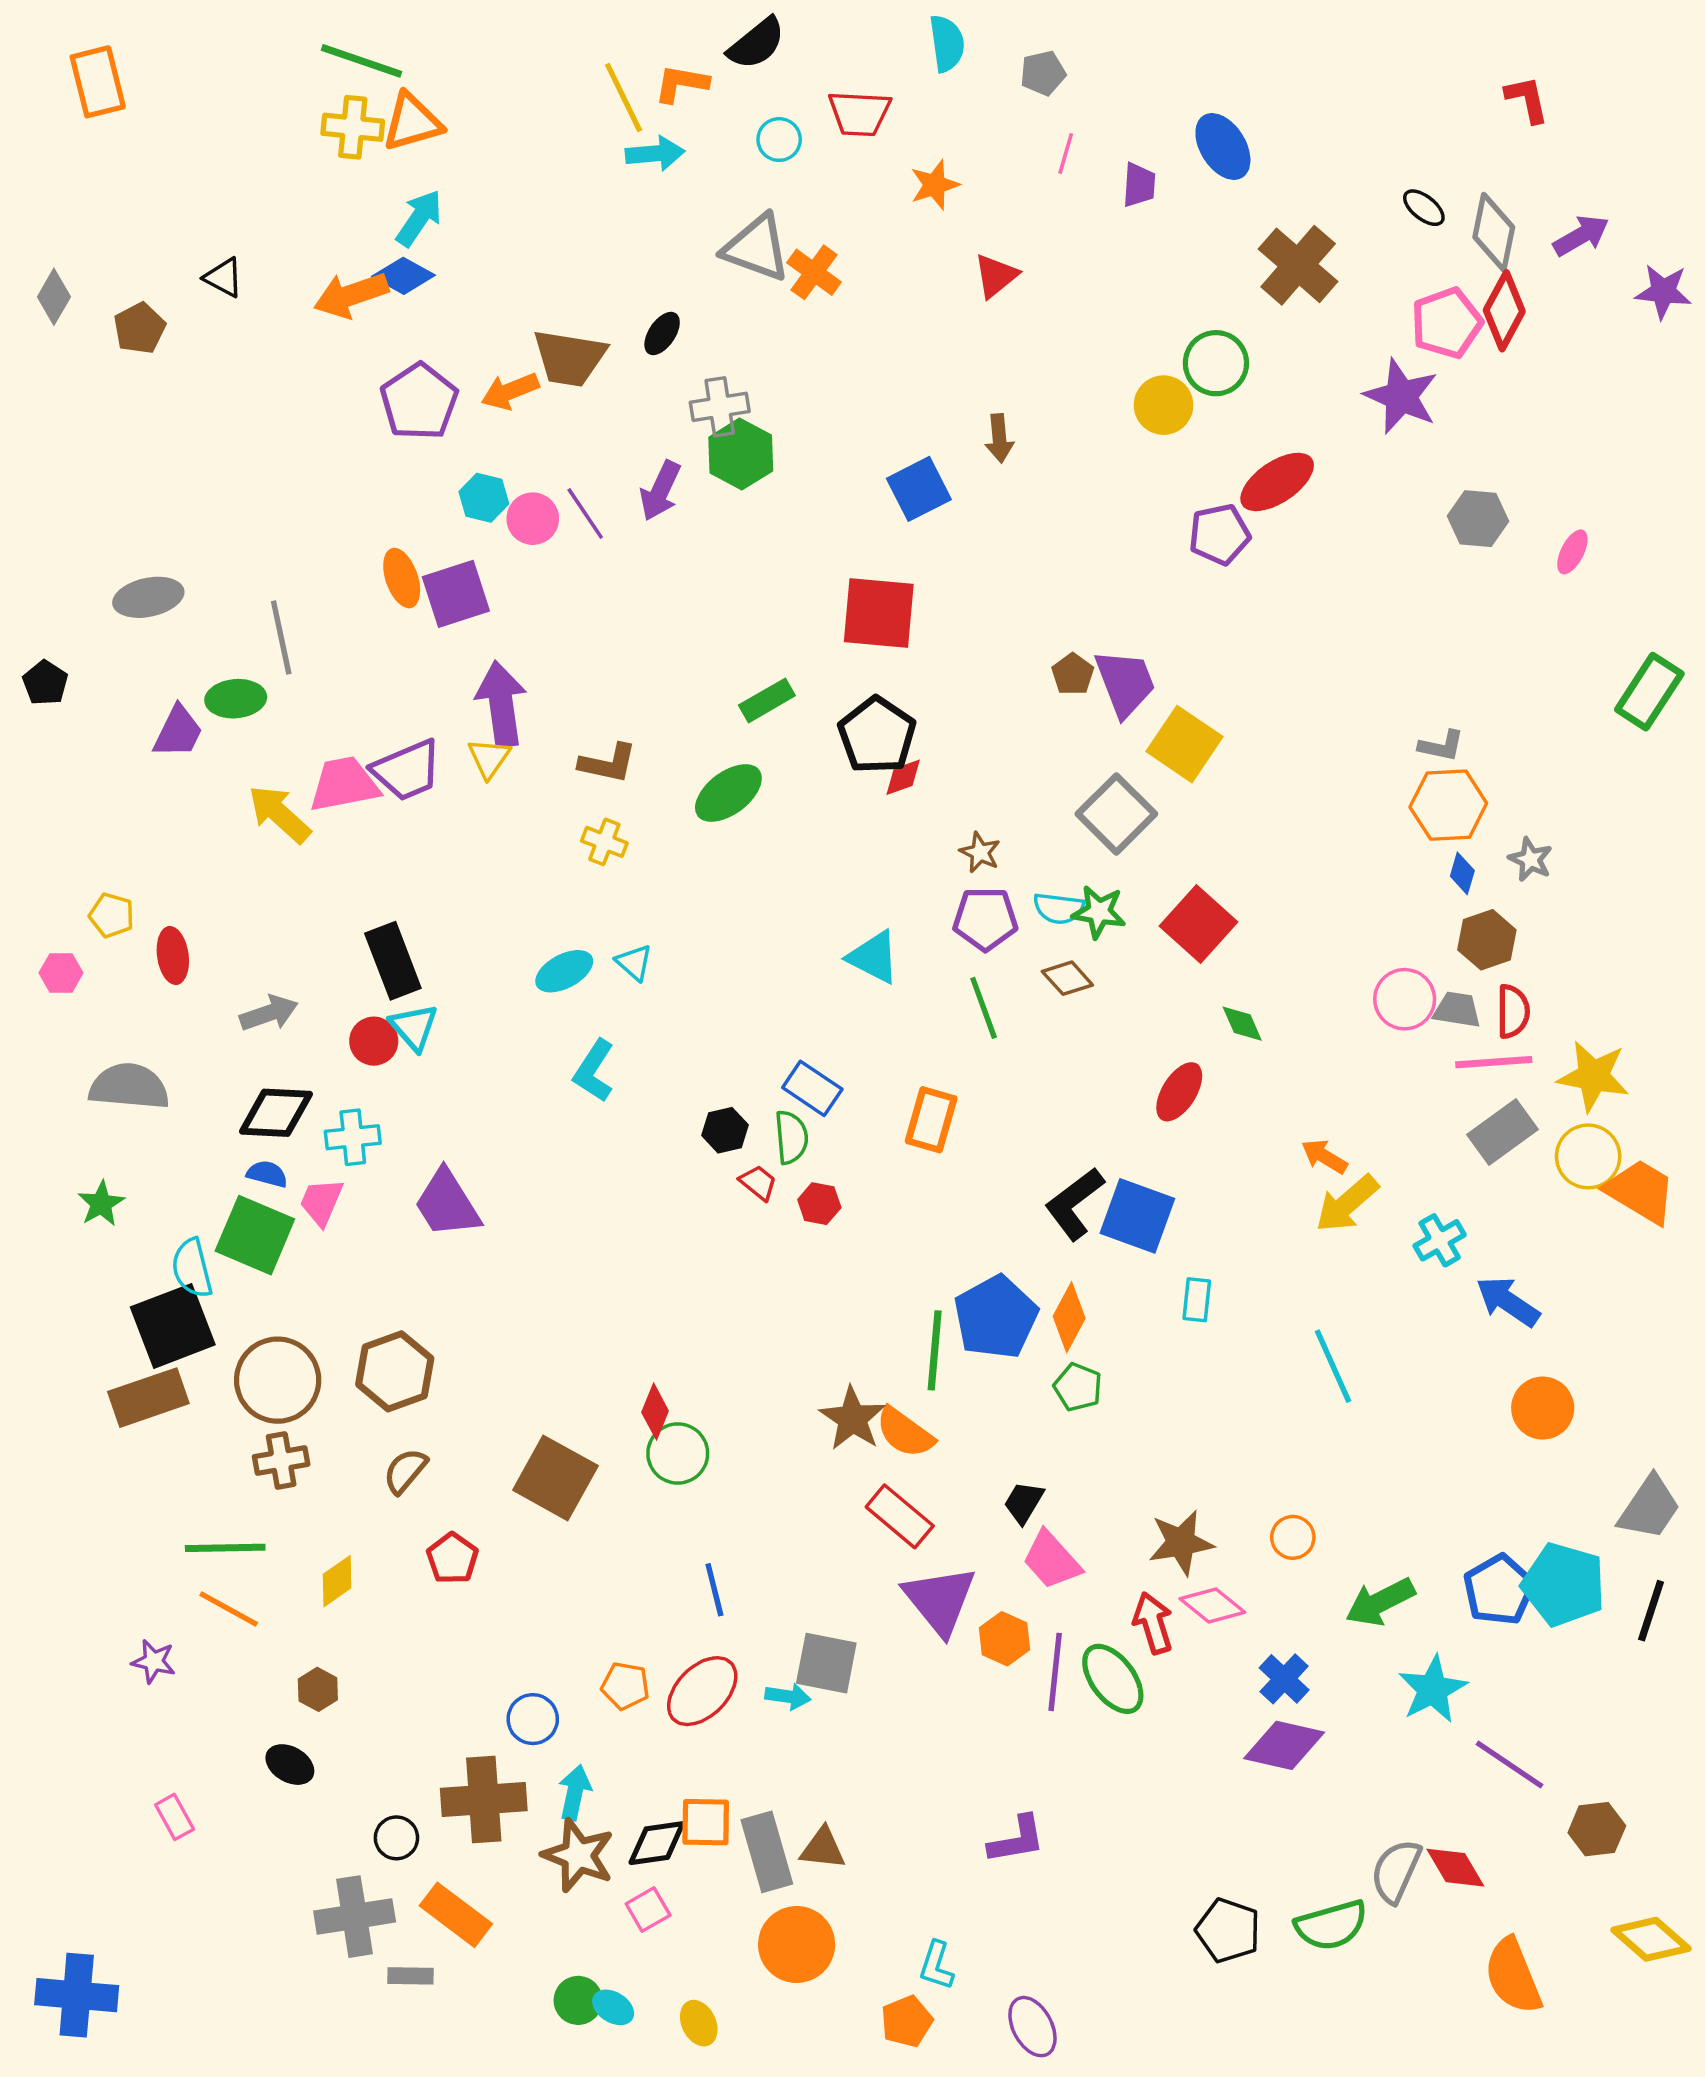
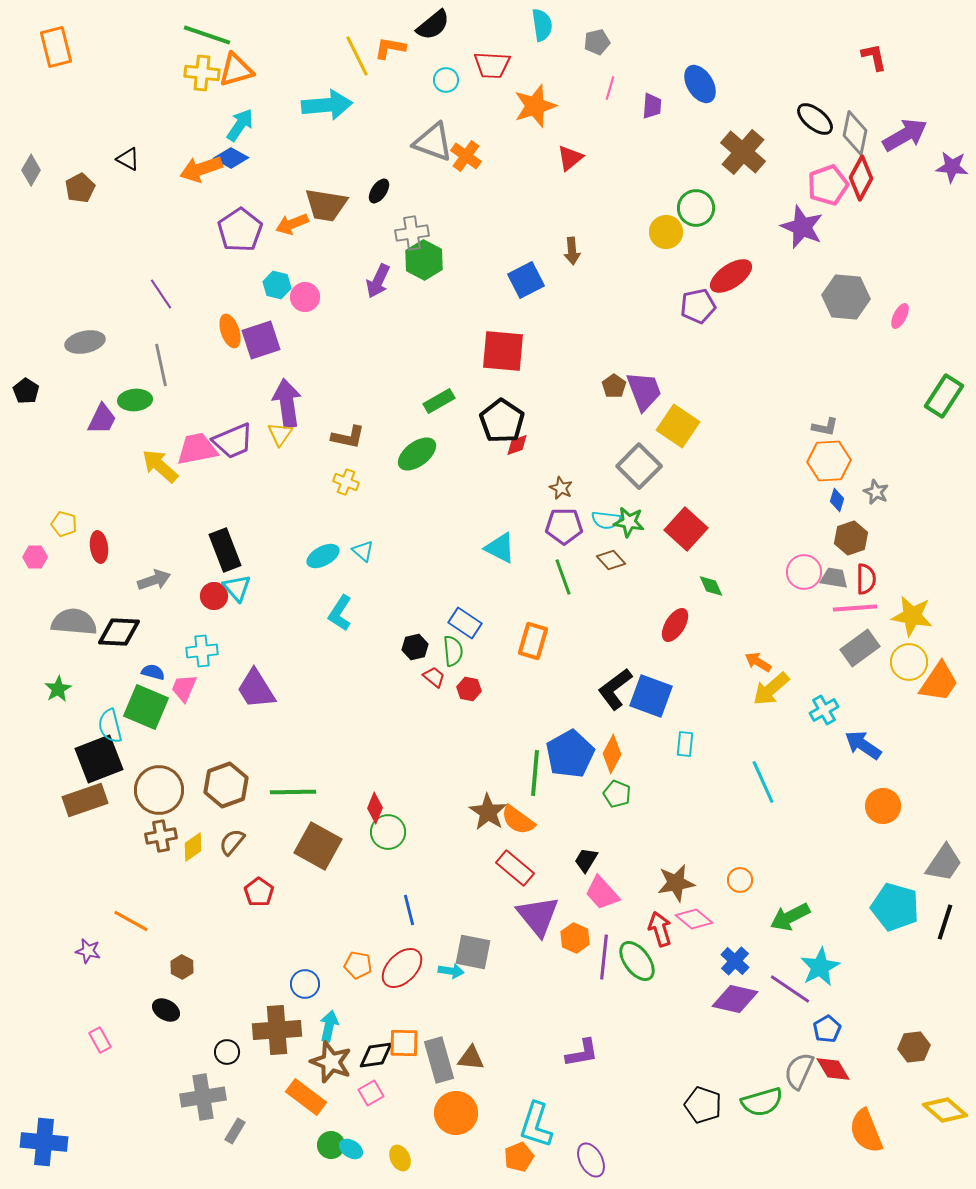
cyan arrow: (655, 153) -> (327, 105), moved, size x1.5
orange star: (935, 185) -> (535, 106), size x1.5
black ellipse: (1424, 208) -> (815, 119), size x1.5
purple arrow: (1581, 236) -> (905, 135), size x1.4
purple line: (585, 513) -> (161, 294), moved
gray hexagon: (1478, 519) -> (846, 297), size x1.4
black diamond: (276, 1113) -> (119, 632), moved
orange trapezoid: (1641, 1191) -> (939, 682), turned 93
green line: (225, 1548) -> (293, 792), moved
yellow diamond: (337, 1581) -> (193, 847), moved
blue pentagon: (1499, 1590) -> (827, 1029), moved, size x0.7
purple line: (1509, 1765) -> (790, 989), moved
orange rectangle: (456, 1915) -> (306, 1097), moved
cyan L-shape: (936, 1965) -> (536, 1125), size x1.6
gray rectangle: (410, 1976) -> (235, 1131), turned -60

